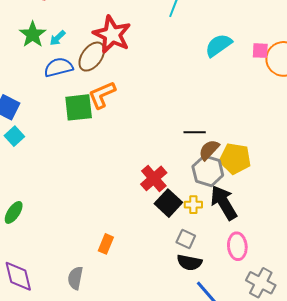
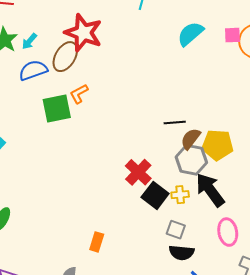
orange L-shape: (102, 95) -> (79, 94), size x0.7

